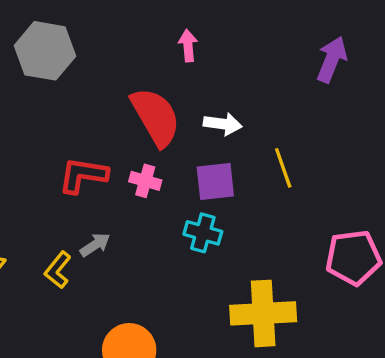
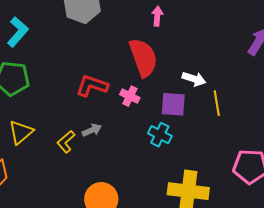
pink arrow: (188, 46) -> (157, 16), moved
white arrow: (223, 124) -> (194, 79), moved

